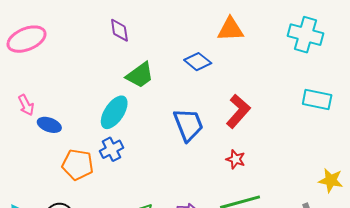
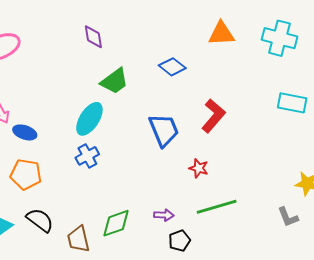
orange triangle: (230, 29) -> (221, 34), moved
red star: (236, 159) -> (199, 168), moved
orange pentagon: (78, 165) -> (26, 174), moved

